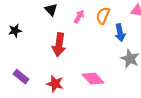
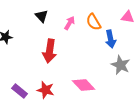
orange semicircle: (103, 16) -> (94, 22), turned -54
purple rectangle: (21, 77) -> (20, 91), moved

